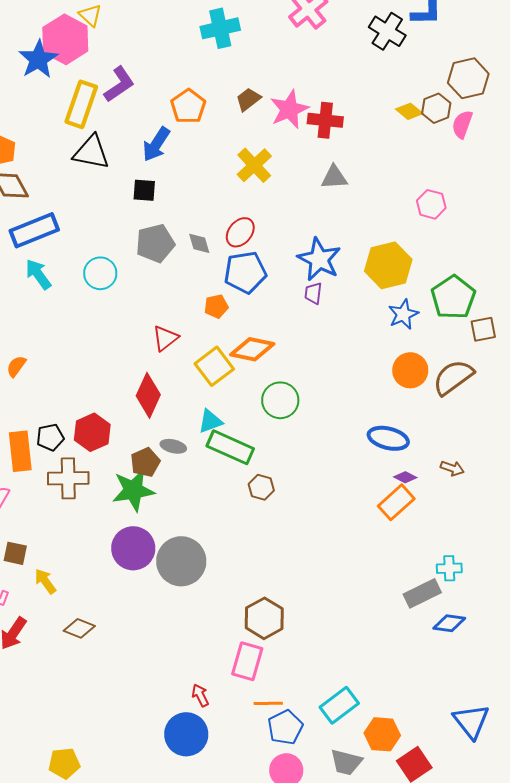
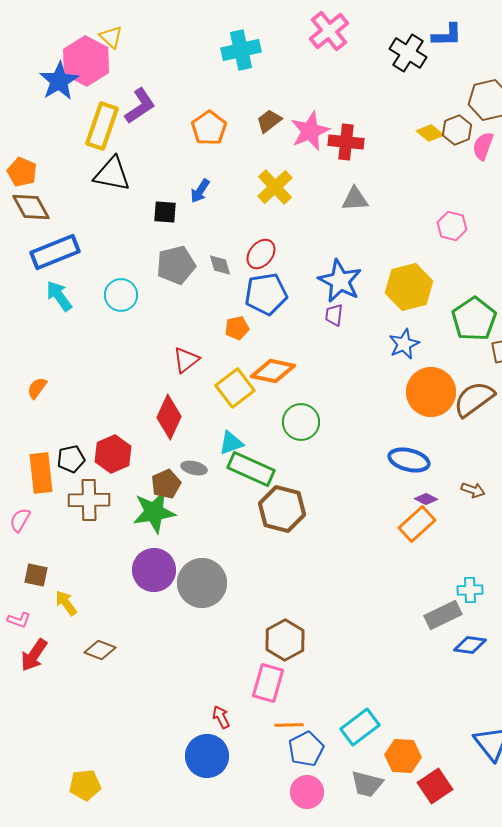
blue arrow: (156, 144) -> (200, 191), moved, size x0.7
blue star: (403, 314) -> (404, 344), moved
orange circle: (410, 370) -> (431, 392), size x1.4
brown hexagon: (261, 487) -> (282, 509), size x1.8

